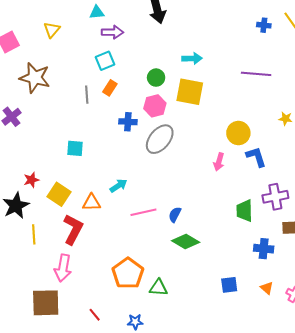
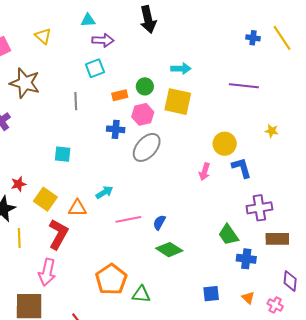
yellow triangle: (52, 30) -> (43, 36), turned -30
orange rectangle: (110, 88) -> (120, 95), moved, turned 42
green trapezoid: (244, 211) -> (228, 235), moved, turned -35

